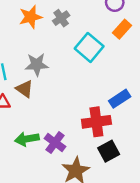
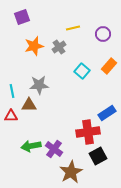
orange rectangle: (122, 29) -> (109, 66), moved
cyan square: (89, 47) -> (82, 71), size x0.7
brown triangle: (24, 89) -> (29, 105), turned -35

